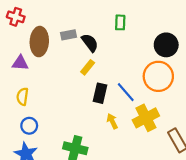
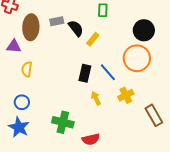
yellow rectangle: (88, 67) -> (93, 39), moved
yellow semicircle: (22, 97) -> (27, 69), moved
yellow cross: (146, 118) -> (126, 95), size x0.7

